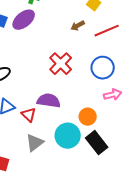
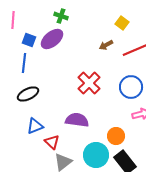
red triangle: (29, 115) -> (52, 142), moved

